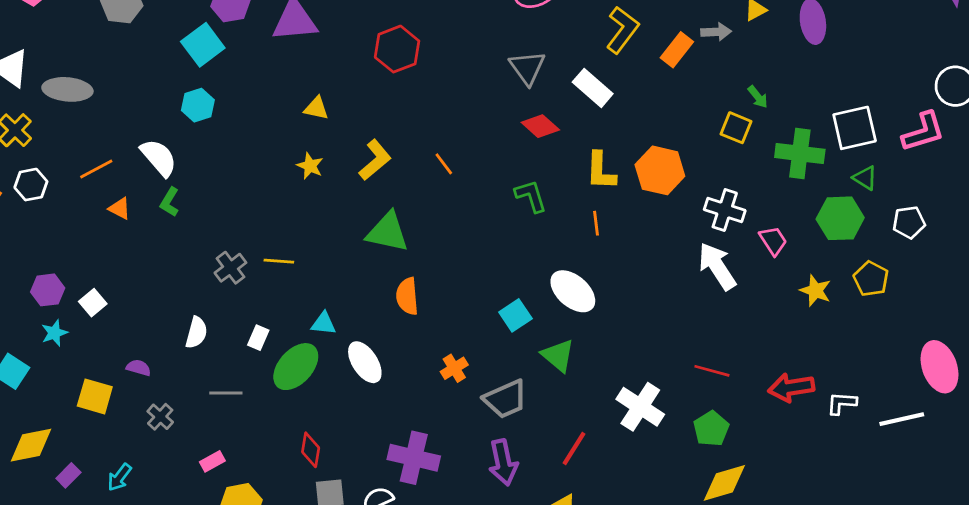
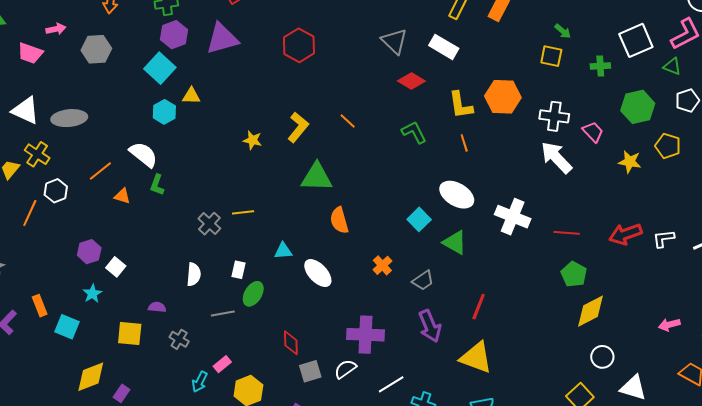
yellow triangle: (316, 108) -> (191, 96), moved
green cross: (800, 153) -> (600, 66), size x0.6
green triangle: (865, 178) -> (672, 66), moved
purple hexagon: (48, 290) -> (89, 252), moved
green ellipse: (296, 367) -> (253, 294), moved, size x0.7
gray trapezoid: (505, 399) -> (423, 281), size x0.7
white cross: (640, 407) -> (513, 217), moved
cyan arrow: (119, 477) -> (200, 382), moved

